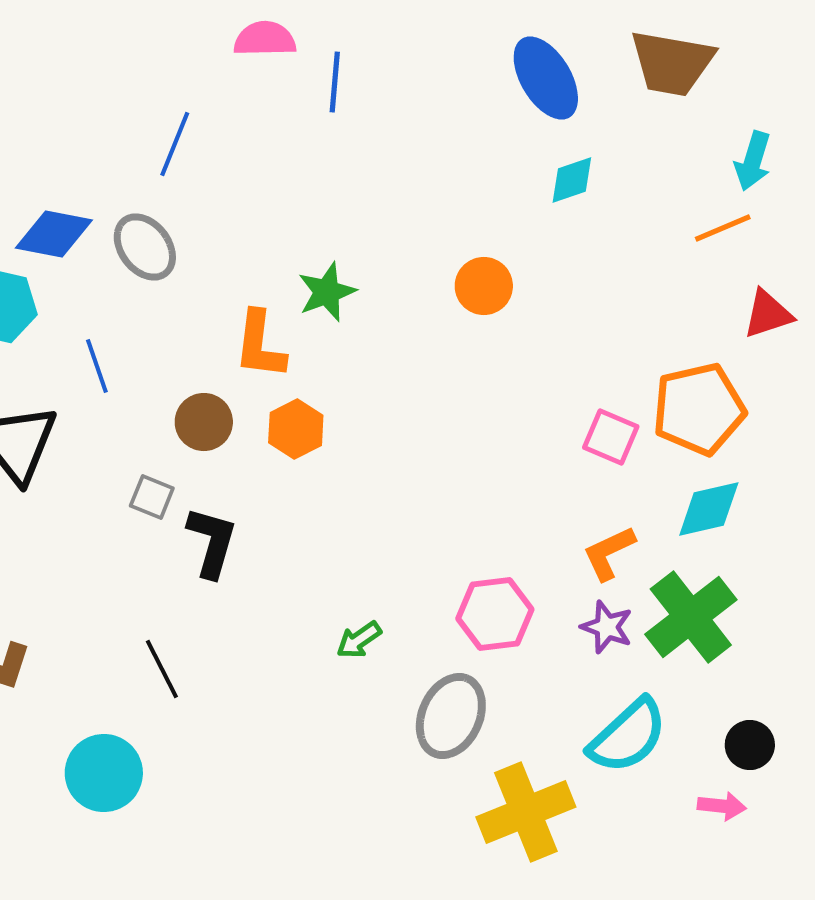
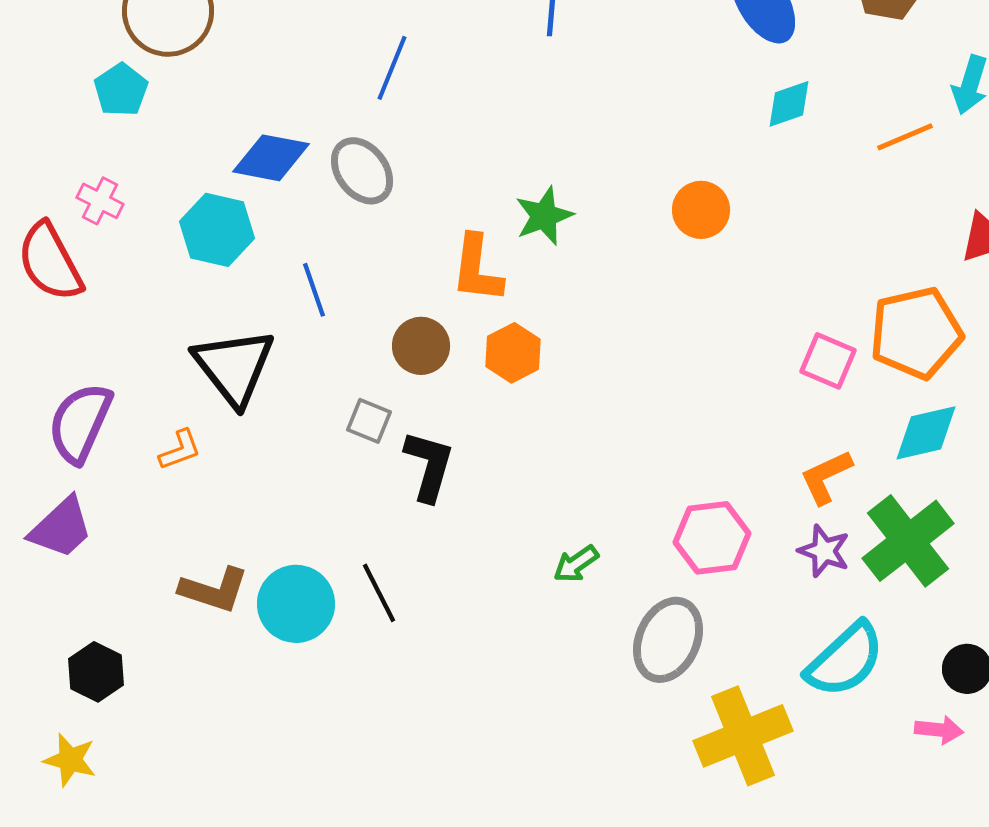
orange line: (723, 228) -> (905, 137), moved
cyan circle: (104, 773) -> (296, 604), moved

